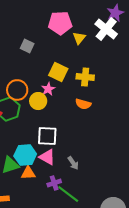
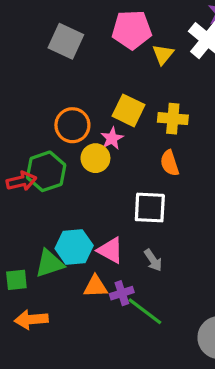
gray square: (27, 46) -> (66, 41), moved, size x1.5
orange circle: (17, 90) -> (72, 125), moved
orange semicircle: (83, 104) -> (170, 163), turned 56
white square: (47, 136) -> (150, 208), moved
orange triangle: (28, 173) -> (95, 287), moved

